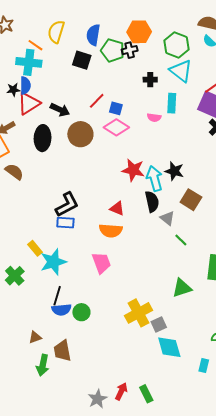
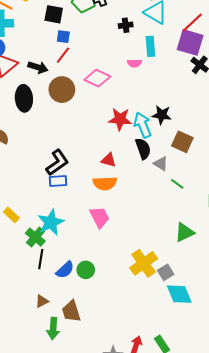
red line: (97, 101) -> (63, 55), moved
blue square: (116, 108) -> (63, 37), moved
yellow rectangle: (35, 248) -> (11, 215), moved
green cross: (15, 276) -> (35, 237), moved
black line: (57, 296) -> (41, 259), moved
blue semicircle: (61, 310) -> (65, 270), turned -30

